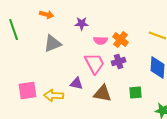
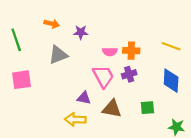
purple star: (82, 24) -> (81, 32), moved
orange cross: (121, 40) -> (131, 51), turned -35
pink square: (28, 90) -> (22, 80), moved
yellow arrow: (54, 96) -> (75, 119), moved

